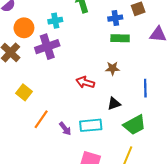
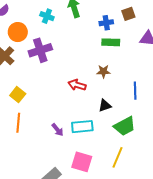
cyan cross: (55, 21) -> (47, 16), moved, turned 32
orange line: (41, 119) -> (18, 123), moved, turned -30

